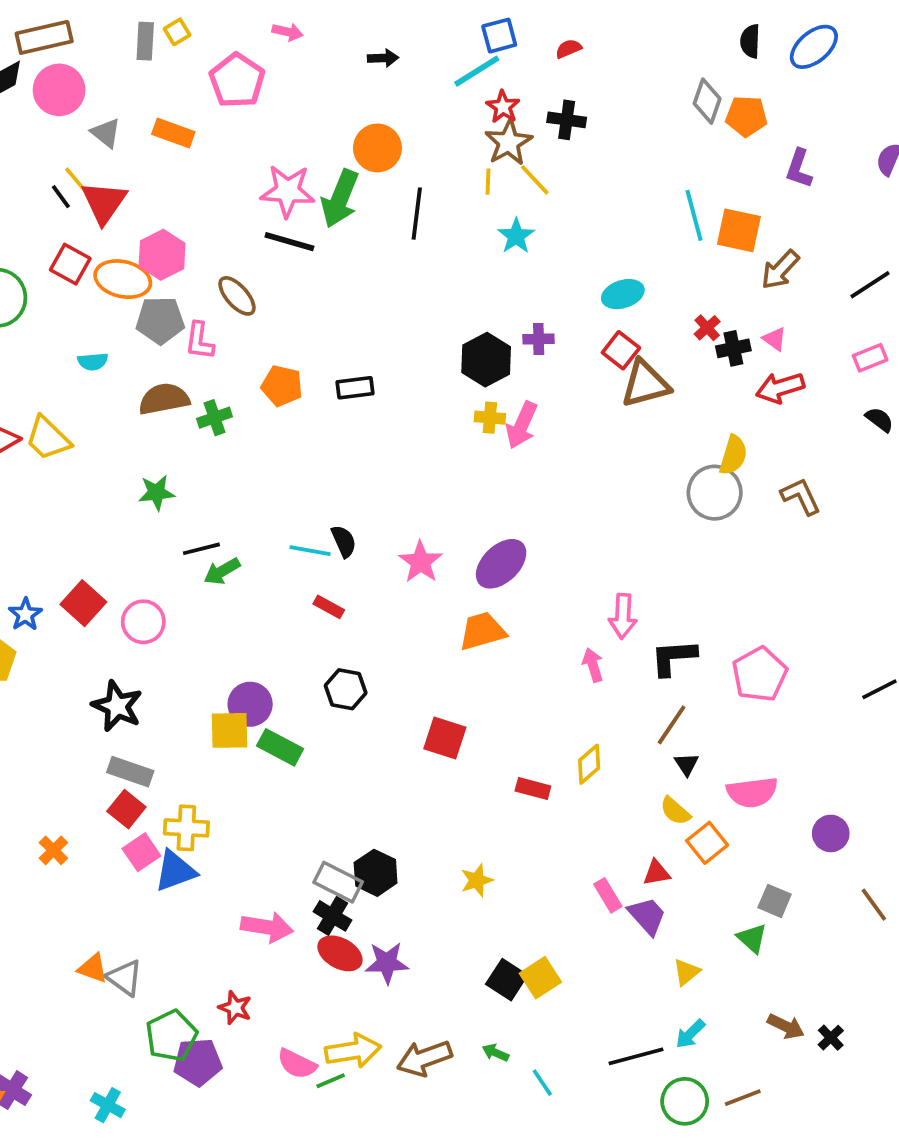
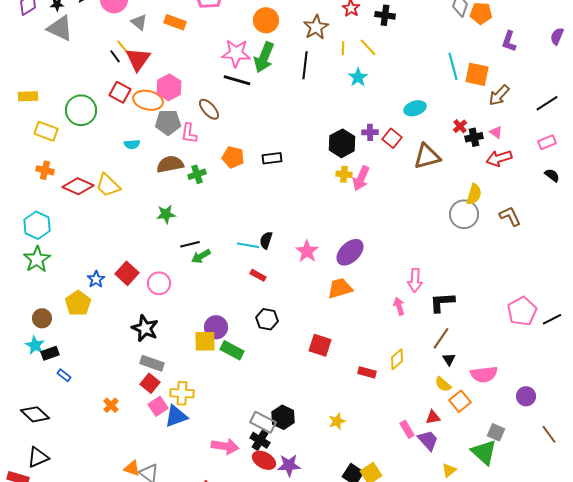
brown star: (509, 142) -> (316, 27), moved
orange circle: (377, 148) -> (266, 20), moved
red square: (621, 350) -> (392, 138), moved
black semicircle: (344, 541) -> (266, 240), turned -138
pink pentagon: (760, 674) -> (522, 311), moved
green triangle: (752, 938) -> (484, 452), size x1.6

